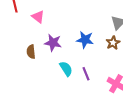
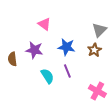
pink triangle: (38, 17) -> (44, 24), moved
purple line: (86, 74) -> (67, 71), moved

